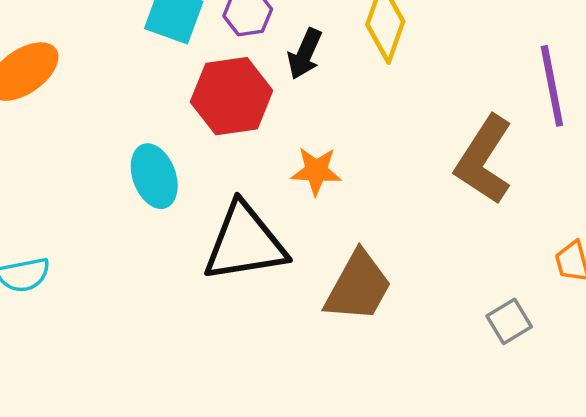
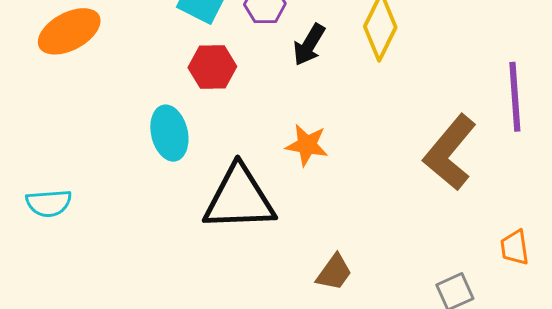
red hexagon: (232, 96) -> (212, 67), moved, size x0.7
brown trapezoid: (358, 287) -> (334, 272), moved, size x0.6

